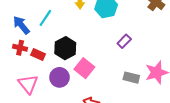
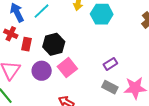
purple rectangle: (124, 41) -> (110, 64), moved
red rectangle: (38, 54) -> (26, 44), turned 64

